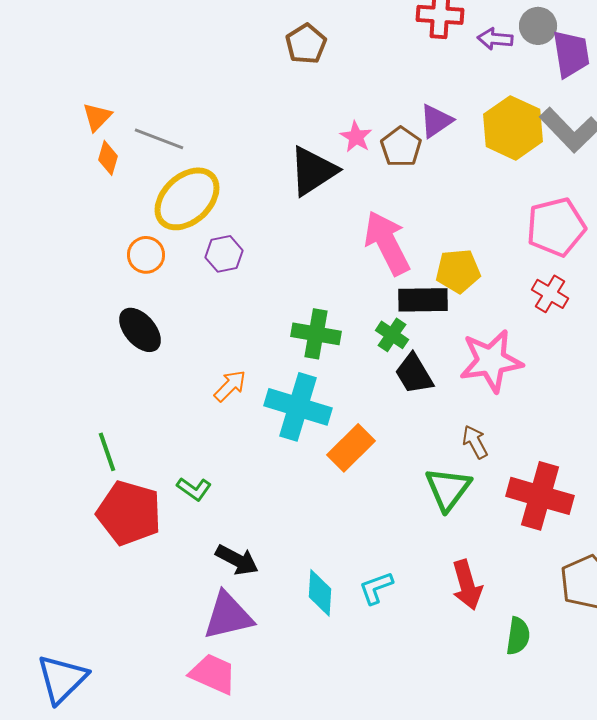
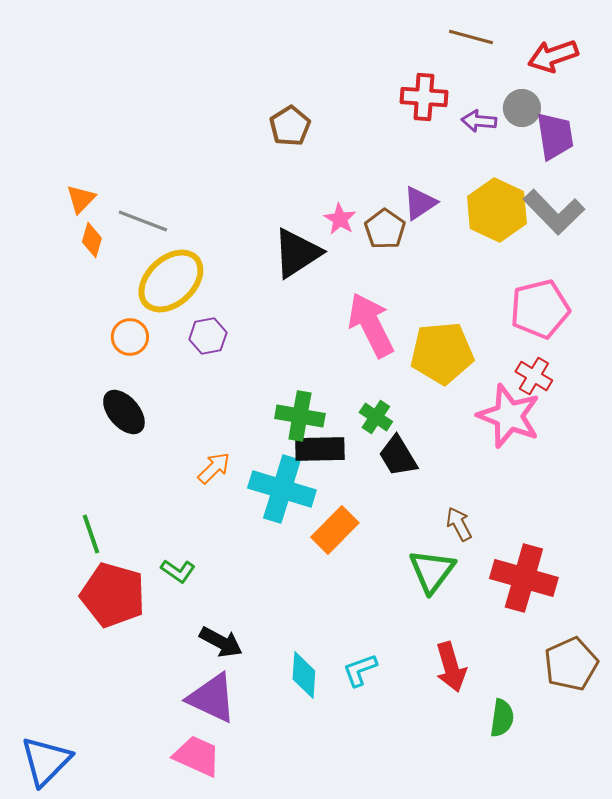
yellow pentagon: (458, 271) -> (442, 353), size x1.4
black rectangle: (423, 300) -> (320, 449), moved
pink star: (491, 361) -> (509, 416), moved, turned 30
purple triangle: (228, 616) -> (212, 698), turned 38

